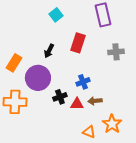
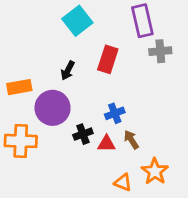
cyan square: (56, 15) -> (77, 21), size x1.5
gray cross: (116, 52) -> (160, 51), moved
orange rectangle: (14, 63) -> (19, 87), turned 48
brown arrow: (95, 101) -> (131, 140), turned 64

